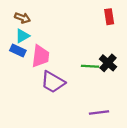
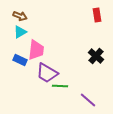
blue rectangle: (18, 50) -> (20, 60), moved
green line: (90, 66) -> (60, 86), moved
purple line: (99, 112) -> (88, 100), turned 48

